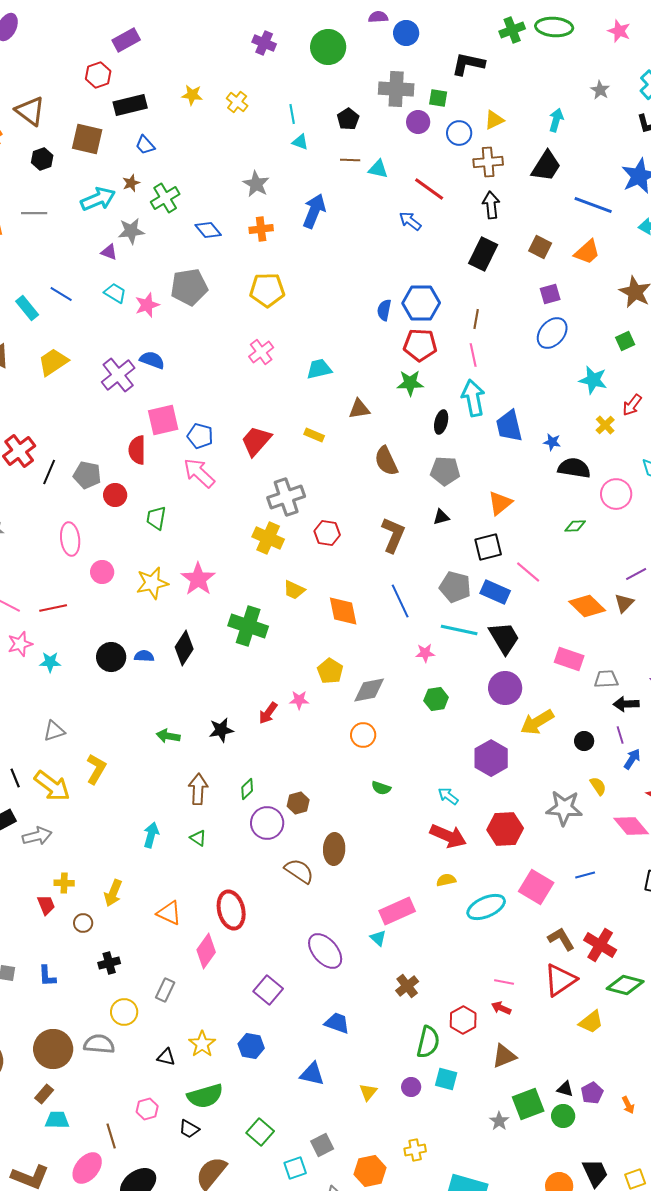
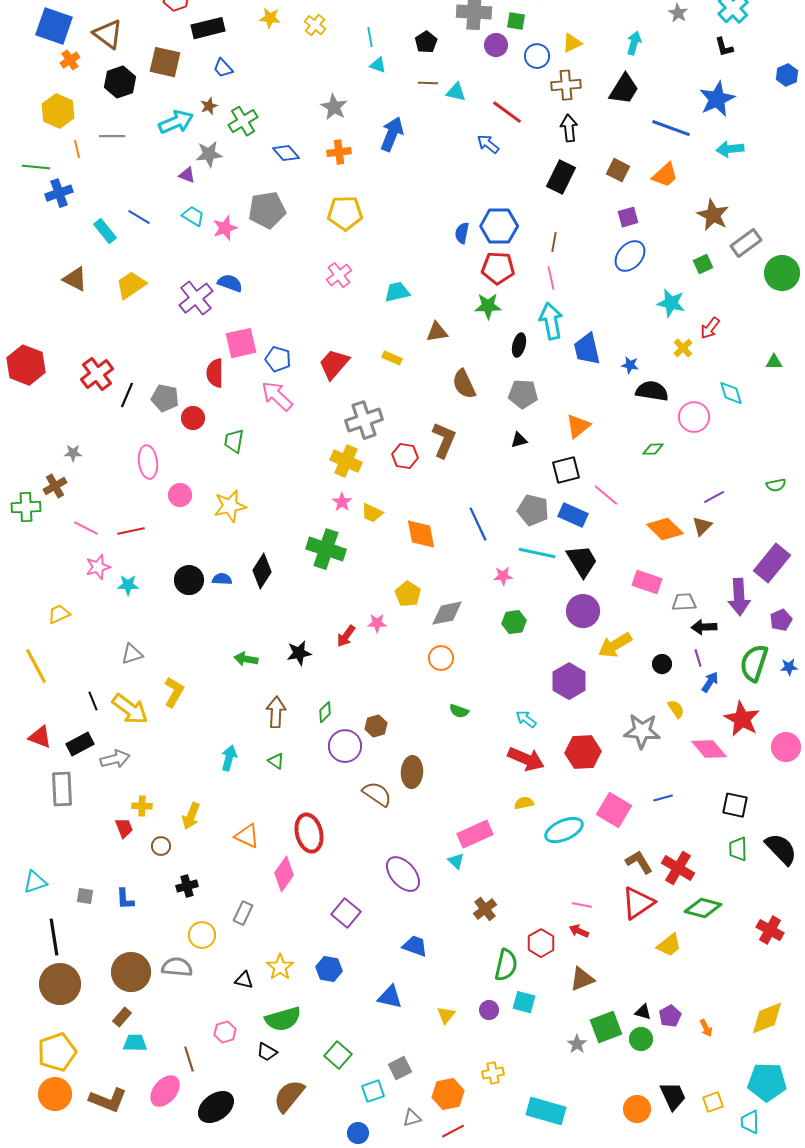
black hexagon: (42, 159) -> (120, 82), size x1.4
brown L-shape: (393, 535) -> (444, 440), moved
pink star: (198, 579) -> (342, 502), moved, size x0.6

